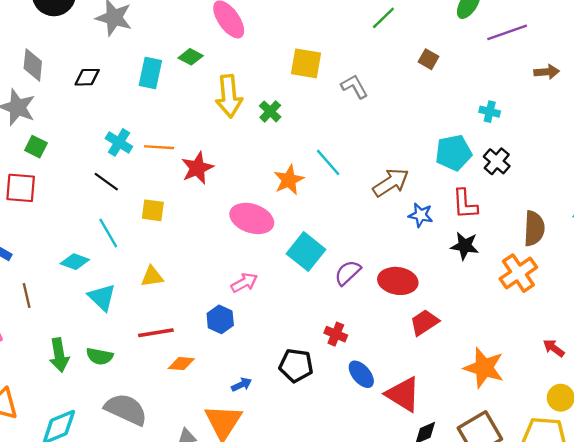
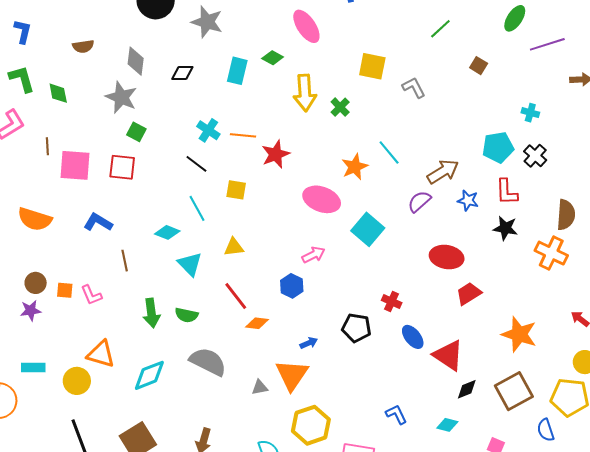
purple semicircle: (348, 273) -> (419, 201), moved
orange cross: (518, 273) -> (551, 253), turned -32
red line: (156, 333) -> (236, 296), turned 60

